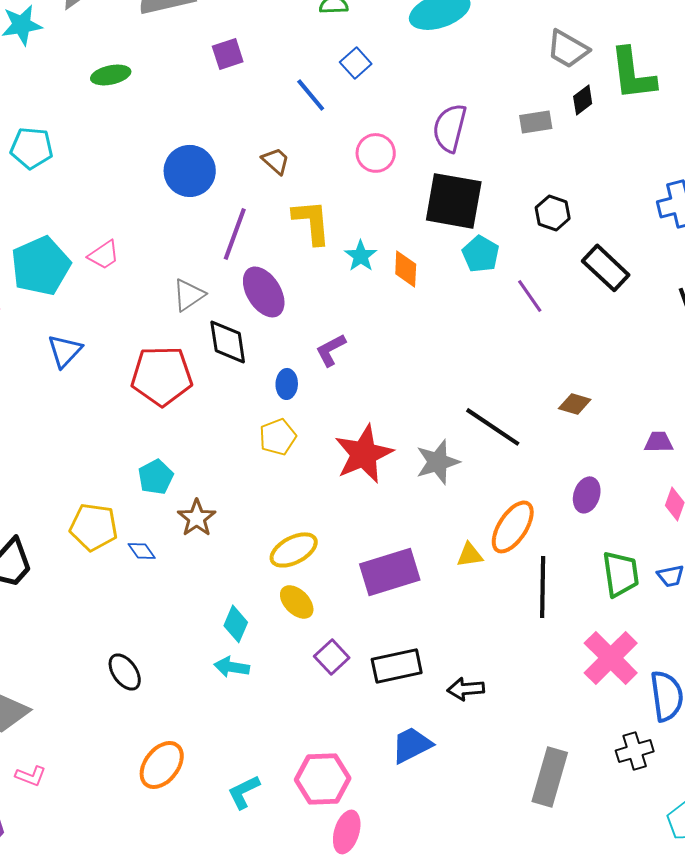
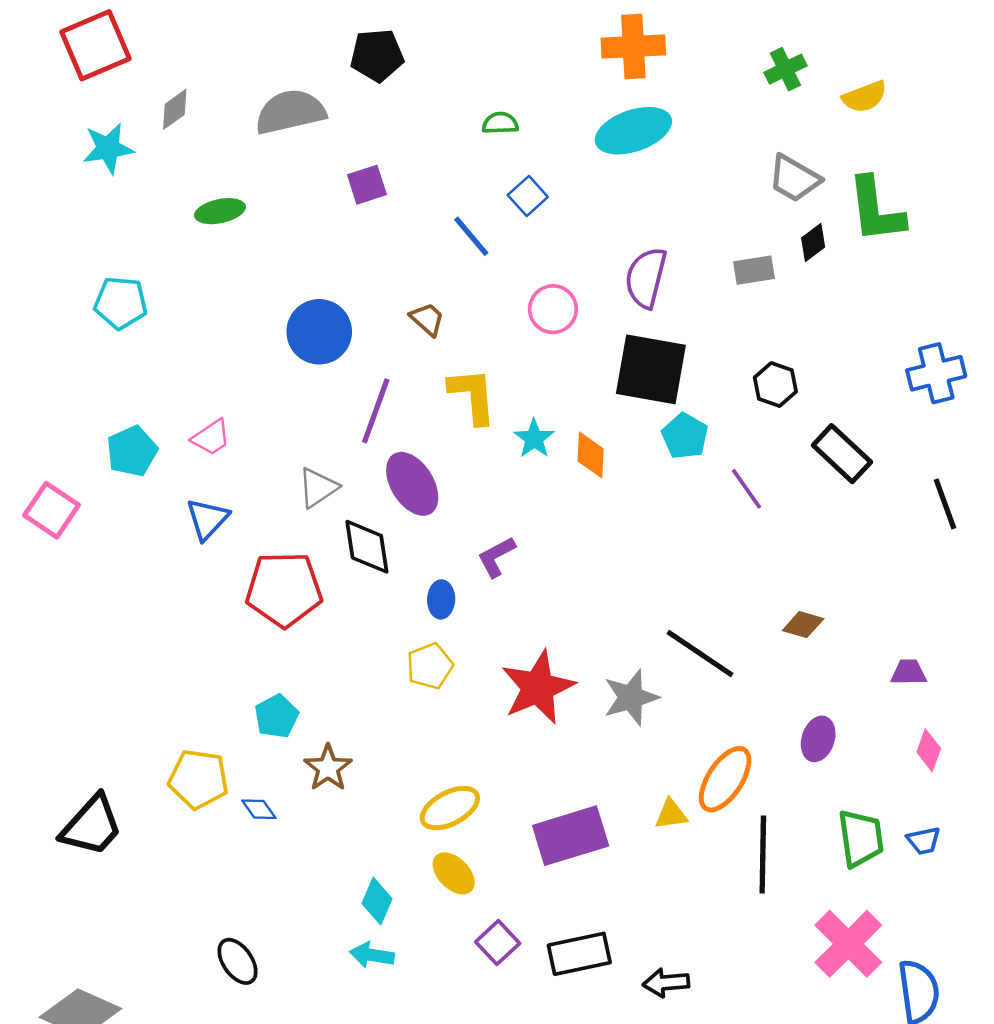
cyan pentagon: (41, 266) -> (132, 451), size x0.7
blue triangle: (65, 351) -> (207, 519), moved

